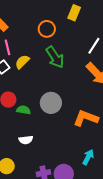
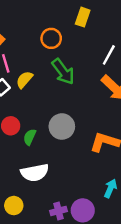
green semicircle: (24, 110) -> (30, 137), turned -72
white semicircle: (26, 140) -> (35, 173), size x1.6

